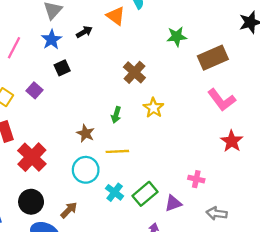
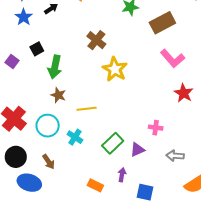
black square: (62, 68) -> (37, 49), moved
yellow star: (154, 108) -> (115, 69), size x1.4
green arrow: (116, 115) -> (55, 67), moved, size x1.6
cyan circle: (86, 170) -> (48, 126), moved
cyan cross: (115, 192) -> (75, 137), moved
brown arrow: (69, 210) -> (49, 162), turned 105

